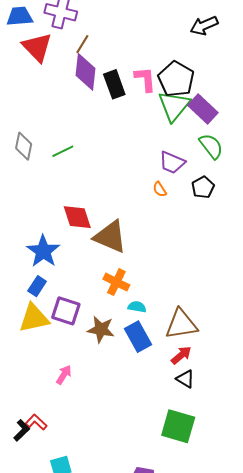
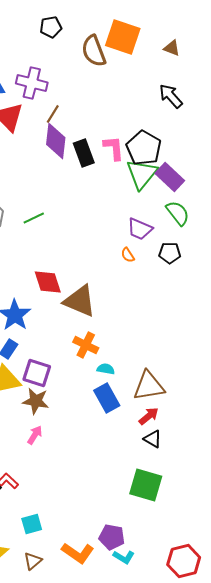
black arrow: (204, 26) -> (171, 96), turned 72
black pentagon: (203, 187) -> (170, 253), turned 30
brown star: (101, 329) -> (36, 401), moved

